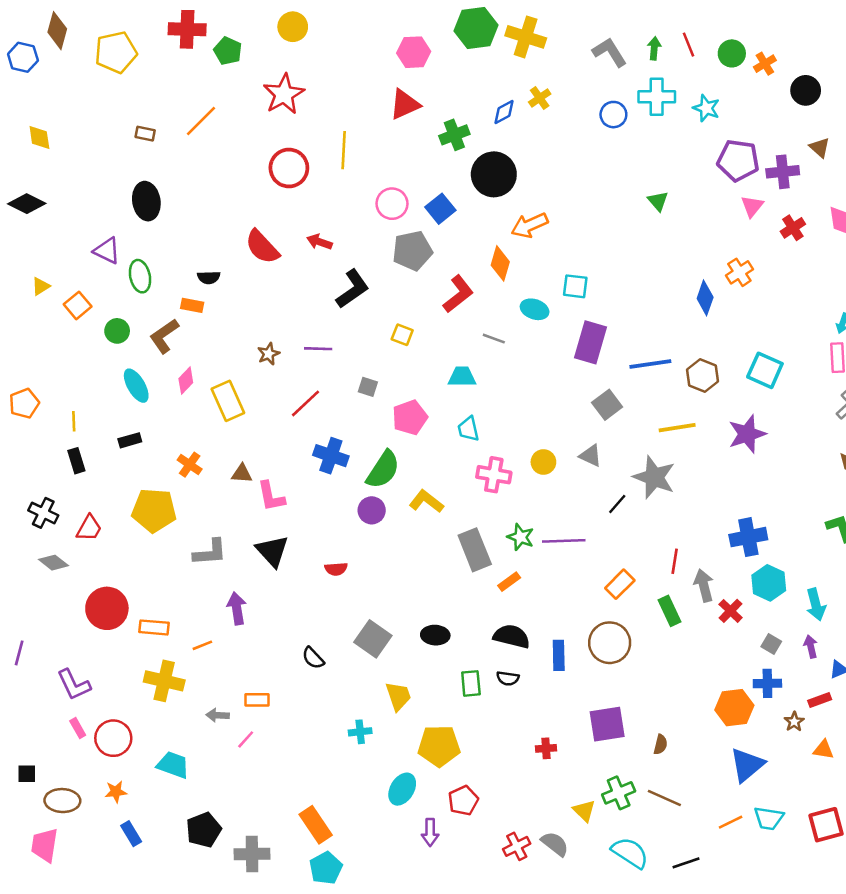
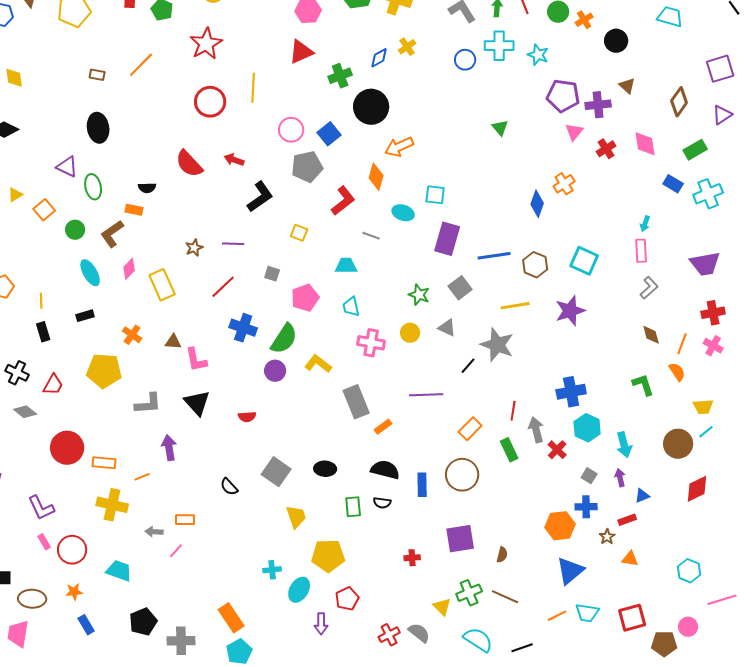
green star: (521, 537) -> (419, 295), moved
cyan cross: (360, 732) -> (272, 570), moved

